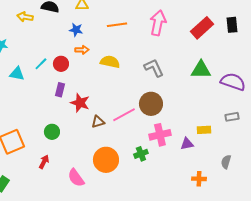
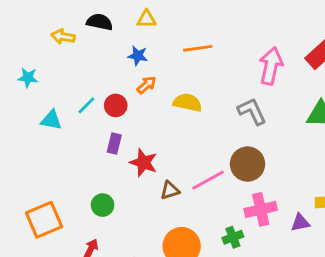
pink arrow: (158, 23) -> (271, 66), moved
orange arrow: (82, 50) -> (146, 85), turned -40

